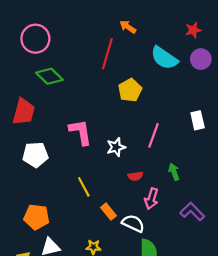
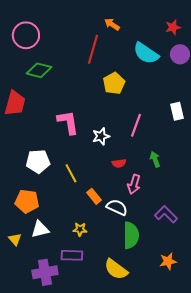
green diamond: (49, 76) -> (39, 70), turned -30
white pentagon: (35, 155) -> (38, 161), moved
purple L-shape: (192, 212) -> (166, 214), moved

